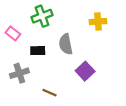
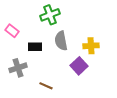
green cross: (42, 16) -> (50, 15), moved
yellow cross: (98, 22) -> (91, 46), moved

